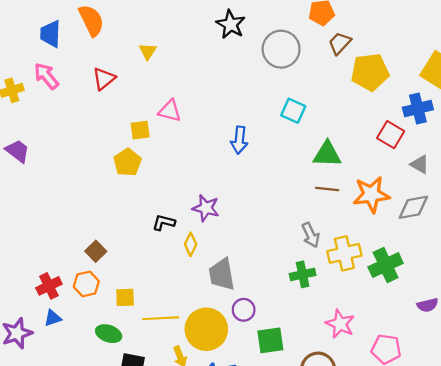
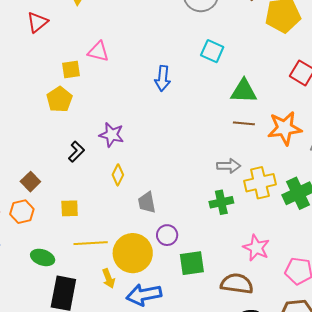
purple star: (206, 208) -> (112, 135), moved
black L-shape: (164, 222) -> (76, 152), moved, turned 120
gray arrow: (311, 235) -> (229, 166), turned -65
gray trapezoid: (222, 274) -> (147, 202), size x0.7
yellow square: (125, 297) -> (70, 208), moved

